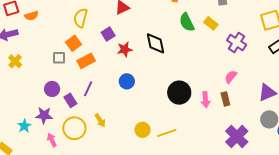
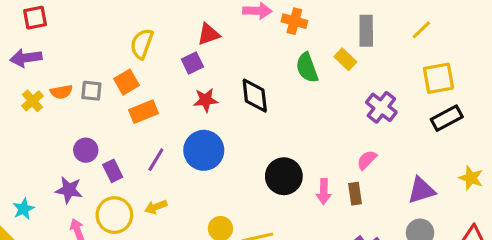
orange semicircle: (31, 16) -> (61, 92), moved
yellow rectangle: (211, 23) -> (345, 59), moved
purple square: (108, 34) -> (192, 63), moved
gray square: (59, 58) -> (91, 91), moved
blue circle: (127, 81) -> (204, 150), size x1.6
purple line: (88, 89) -> (156, 160), moved
yellow arrow: (100, 120) -> (156, 207), turned 96
cyan star: (24, 126) -> (24, 209), moved

